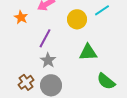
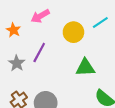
gray star: (48, 60) -> (17, 63), moved

